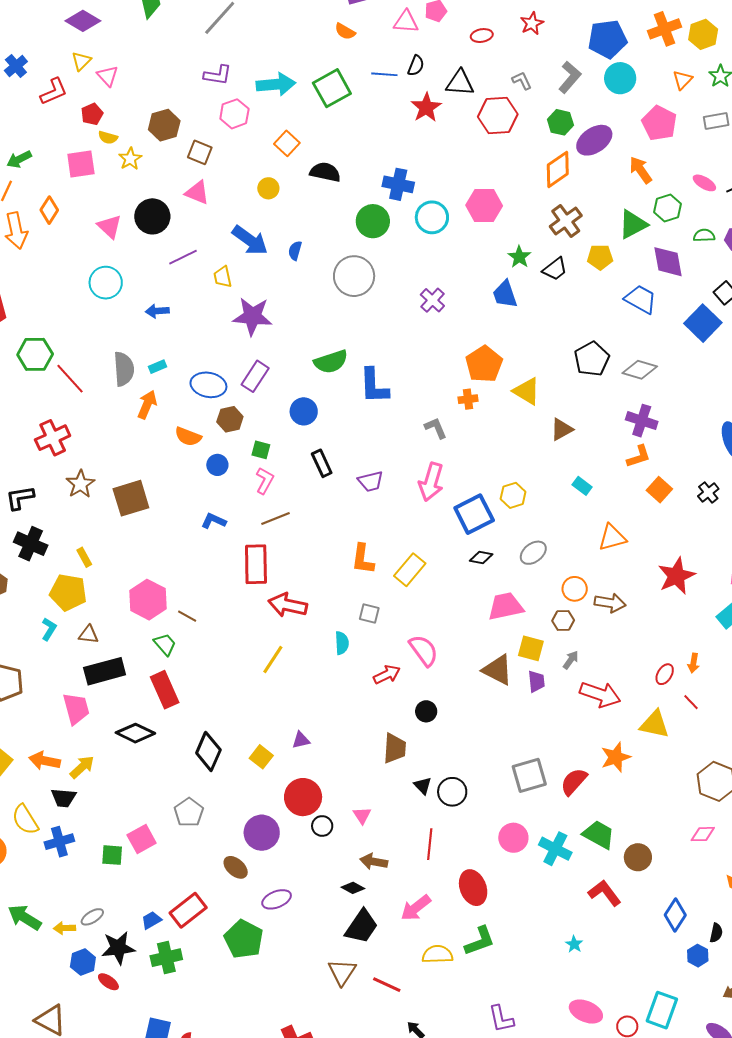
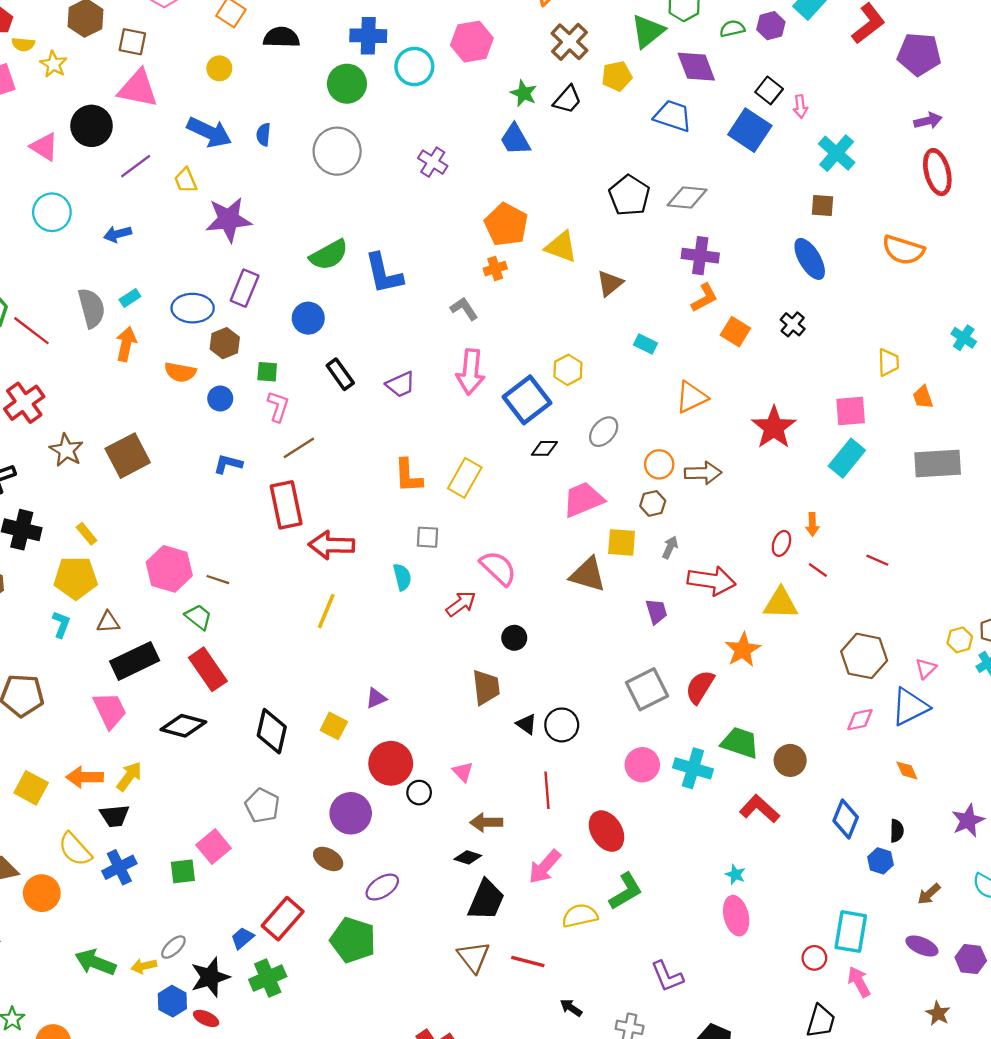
pink triangle: (197, 192) -> (138, 88), size x1.4
purple trapezoid: (536, 681) -> (656, 611), moved
pink ellipse: (586, 1012) -> (736, 916), moved, turned 64

